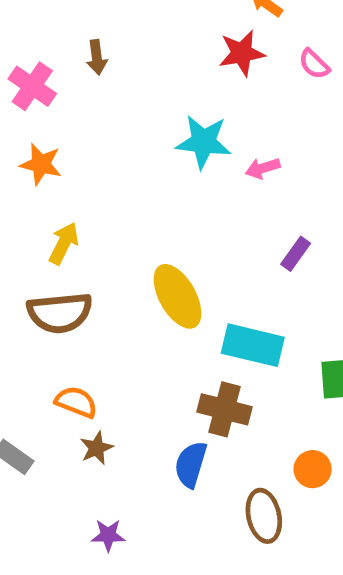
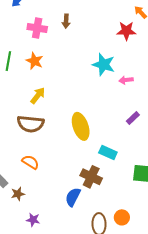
pink cross: (32, 86) -> (37, 28), turned -36
cyan rectangle: (253, 345) -> (108, 153), size x0.7
brown star: (97, 448) -> (18, 194), moved
orange circle: (313, 469) -> (122, 217), moved

